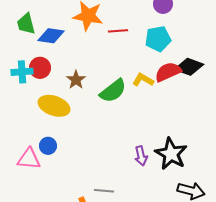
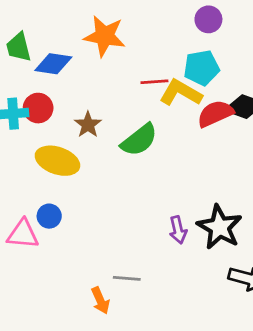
red line: (118, 31) -> (154, 82), moved
yellow L-shape: (143, 80) -> (181, 93), moved, size x1.4

